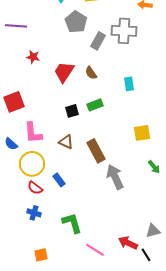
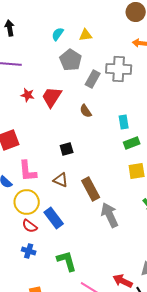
red trapezoid: (64, 72) -> (52, 97), moved
green rectangle: (95, 105) -> (132, 143), moved
blue rectangle: (59, 180) -> (54, 218), size x1.5

